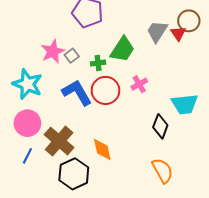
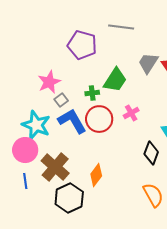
gray square: (72, 56) -> (61, 100), moved
cyan star: (27, 84) -> (36, 125), moved
orange diamond: (102, 150) -> (96, 175), turned 50
blue line: (27, 156) -> (25, 181), turned -35

